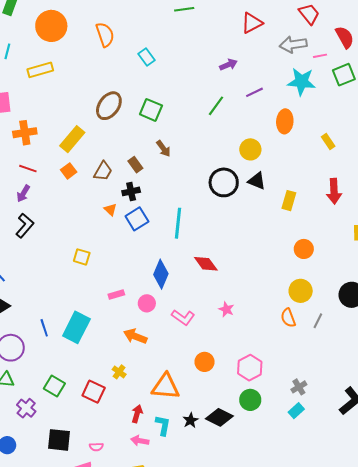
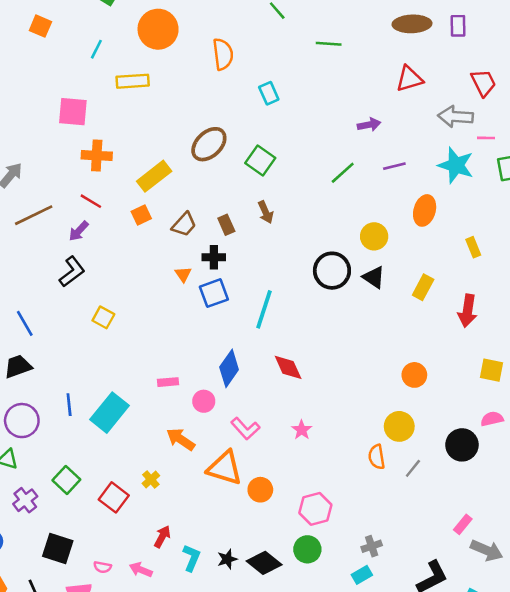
yellow rectangle: (289, 201) -> (423, 287), moved
yellow square: (82, 257) -> (103, 317), moved
orange triangle: (166, 387) -> (225, 468), moved
pink arrow: (140, 441) -> (141, 570), moved

